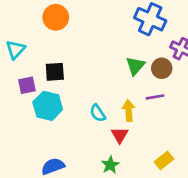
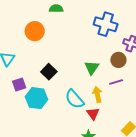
green triangle: (135, 66) -> (92, 68), moved
black square: (55, 72) -> (49, 72), moved, turned -35
cyan semicircle: (98, 113) -> (74, 99), size x1.5

